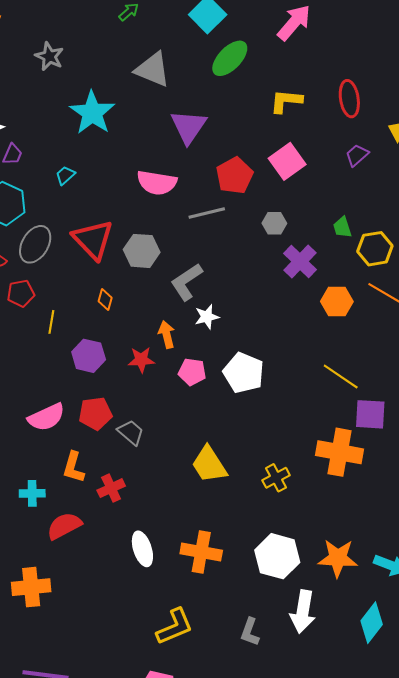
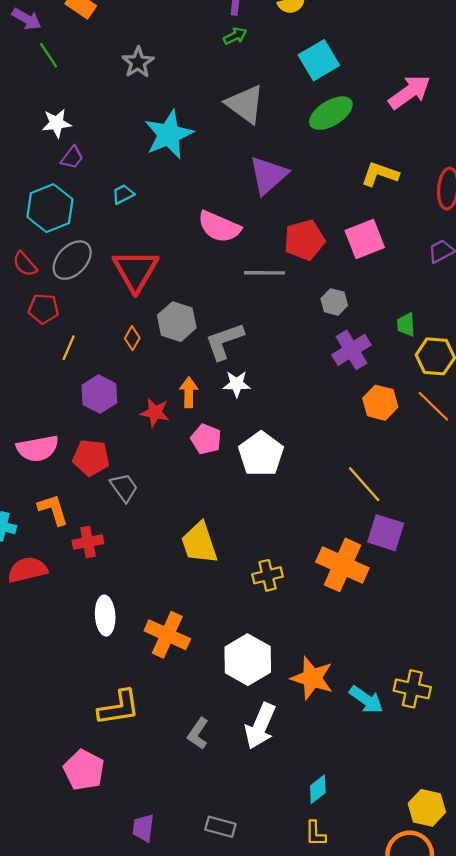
gray hexagon: (142, 251) -> (177, 322), moved
orange L-shape: (73, 467) -> (53, 510), turned 132
cyan diamond: (372, 623) -> (318, 789), moved, size x0.7

